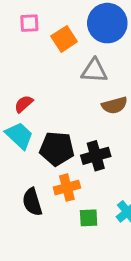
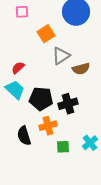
orange square: (64, 39) -> (46, 34), moved
gray triangle: (94, 71) -> (61, 56), moved, turned -36

